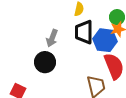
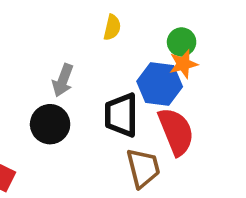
black trapezoid: (84, 32) -> (121, 115), moved

